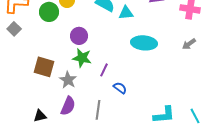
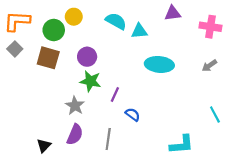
brown square: (44, 67) -> (48, 58), moved
black triangle: (40, 116) -> (44, 146), turned -32
cyan line: (195, 116) -> (215, 114), moved

